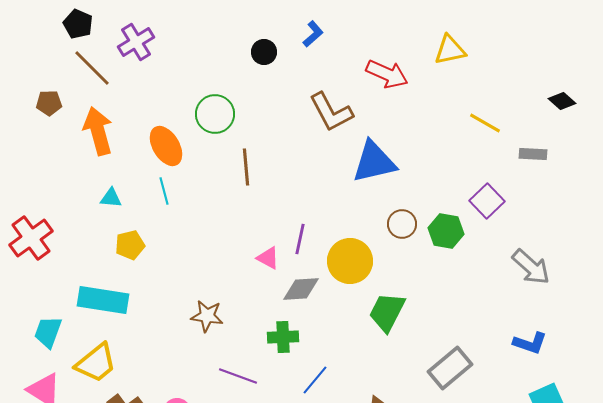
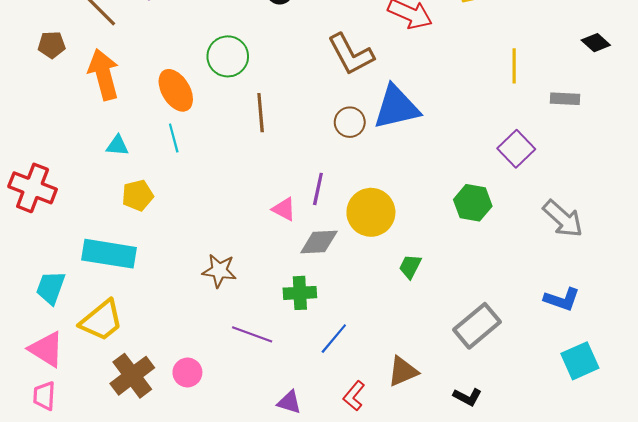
yellow line: (485, 123) -> (514, 66), turned 60
brown circle: (402, 224) -> (350, 122), moved
green hexagon: (446, 231) -> (473, 203), moved
red cross: (31, 238) -> (33, 188), turned -33
green trapezoid: (387, 312) -> (410, 266), size x0.6

